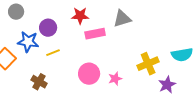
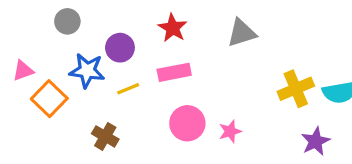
red star: (80, 16) -> (173, 28), turned 30
pink rectangle: (95, 34) -> (174, 72), moved
yellow cross: (148, 64) -> (296, 89), moved

